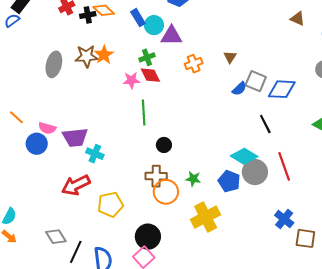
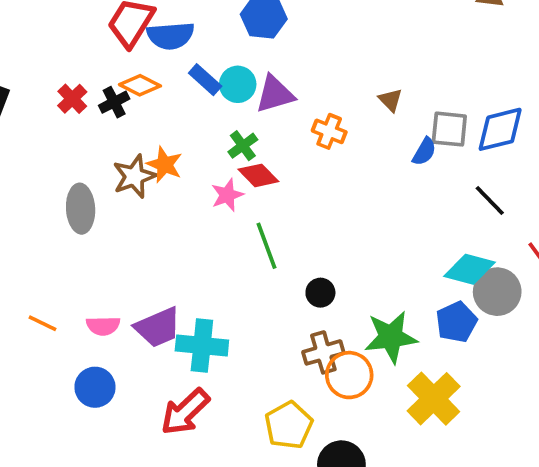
orange cross: (194, 64) -> (329, 131), turned -30
blue circle: (37, 144) -> (95, 387), moved
cyan cross: (95, 154) -> (202, 345), size x1.5
green star: (193, 179) -> (391, 337), size x1.8
blue pentagon: (229, 181) -> (456, 322), turned -30
yellow pentagon: (110, 205) -> (289, 425), moved

